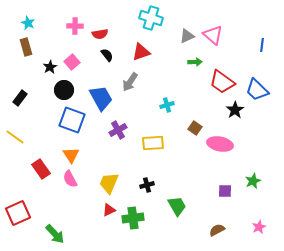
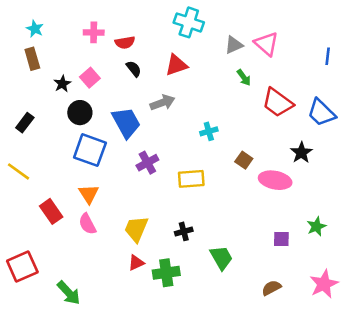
green arrow: (195, 62) -> (244, 78), turned 56
gray arrow: (130, 82) -> (162, 103), turned -144
black star: (235, 110) -> (301, 153), moved
pink star: (259, 227) -> (324, 284), size x1.6

